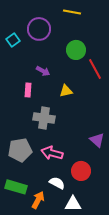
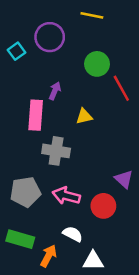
purple arrow: (43, 71) -> (55, 91), turned -96
pink rectangle: (28, 90) -> (36, 115), size x1.6
red circle: (81, 171) -> (103, 206), moved

